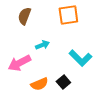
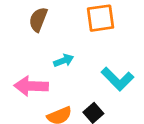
pink arrow: (19, 63) -> (31, 86), turned 30

